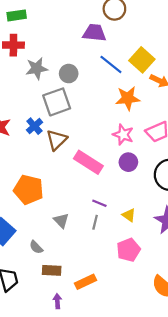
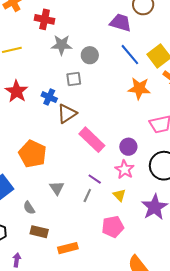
gray square: (57, 102) -> (74, 79), size x0.6
blue cross: (34, 126) -> (49, 97), turned -35
pink star: (123, 135) -> (125, 169), moved
purple arrow: (57, 301) -> (17, 260), moved

